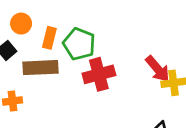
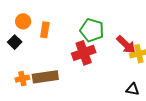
green pentagon: (79, 44) -> (92, 30), moved
brown rectangle: (40, 68) -> (45, 77), moved

